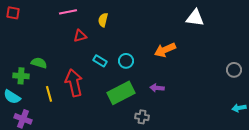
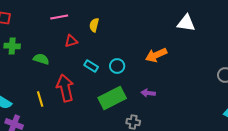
green semicircle: (39, 63) -> (41, 59), moved
green cross: (21, 76) -> (12, 46), moved

